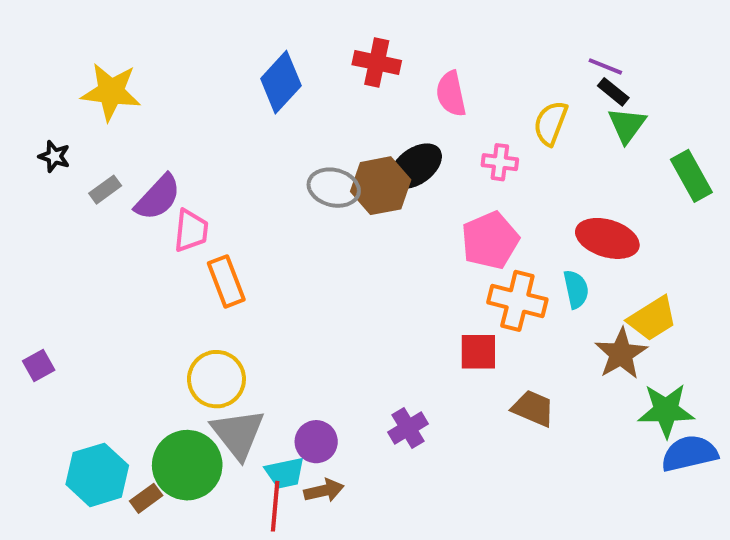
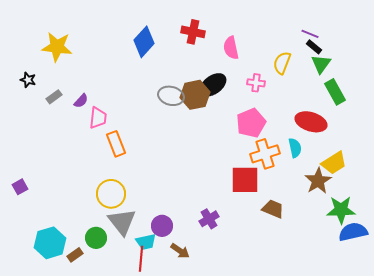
green rectangle: (691, 176) -> (335, 92), moved
purple semicircle: (158, 197) -> (81, 101), size x0.6
orange cross: (517, 301) -> (265, 154), turned -32
red square: (478, 352) -> (245, 180), size x1.4
green circle: (187, 465) -> (96, 238), size x0.6
brown arrow: (324, 491) -> (180, 251), moved, turned 48

